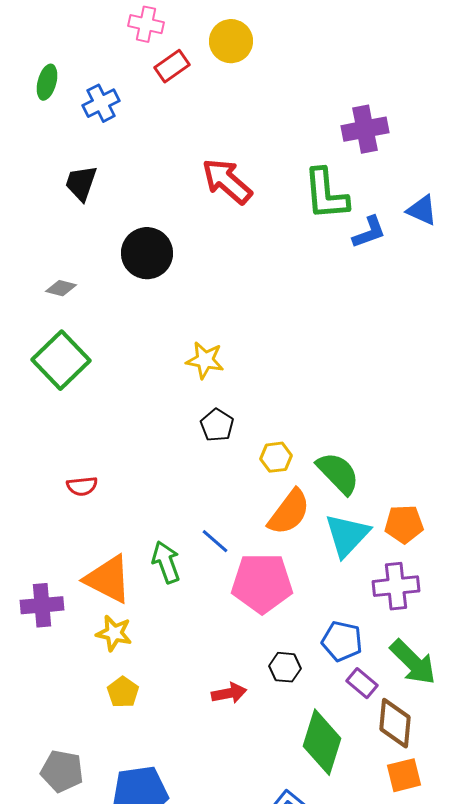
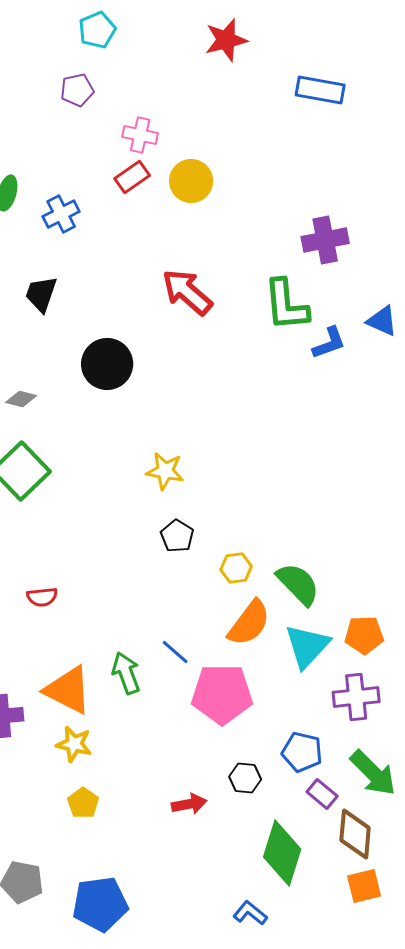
pink cross: (146, 24) -> (140, 135), moved
yellow circle: (231, 41) -> (191, 181), moved

